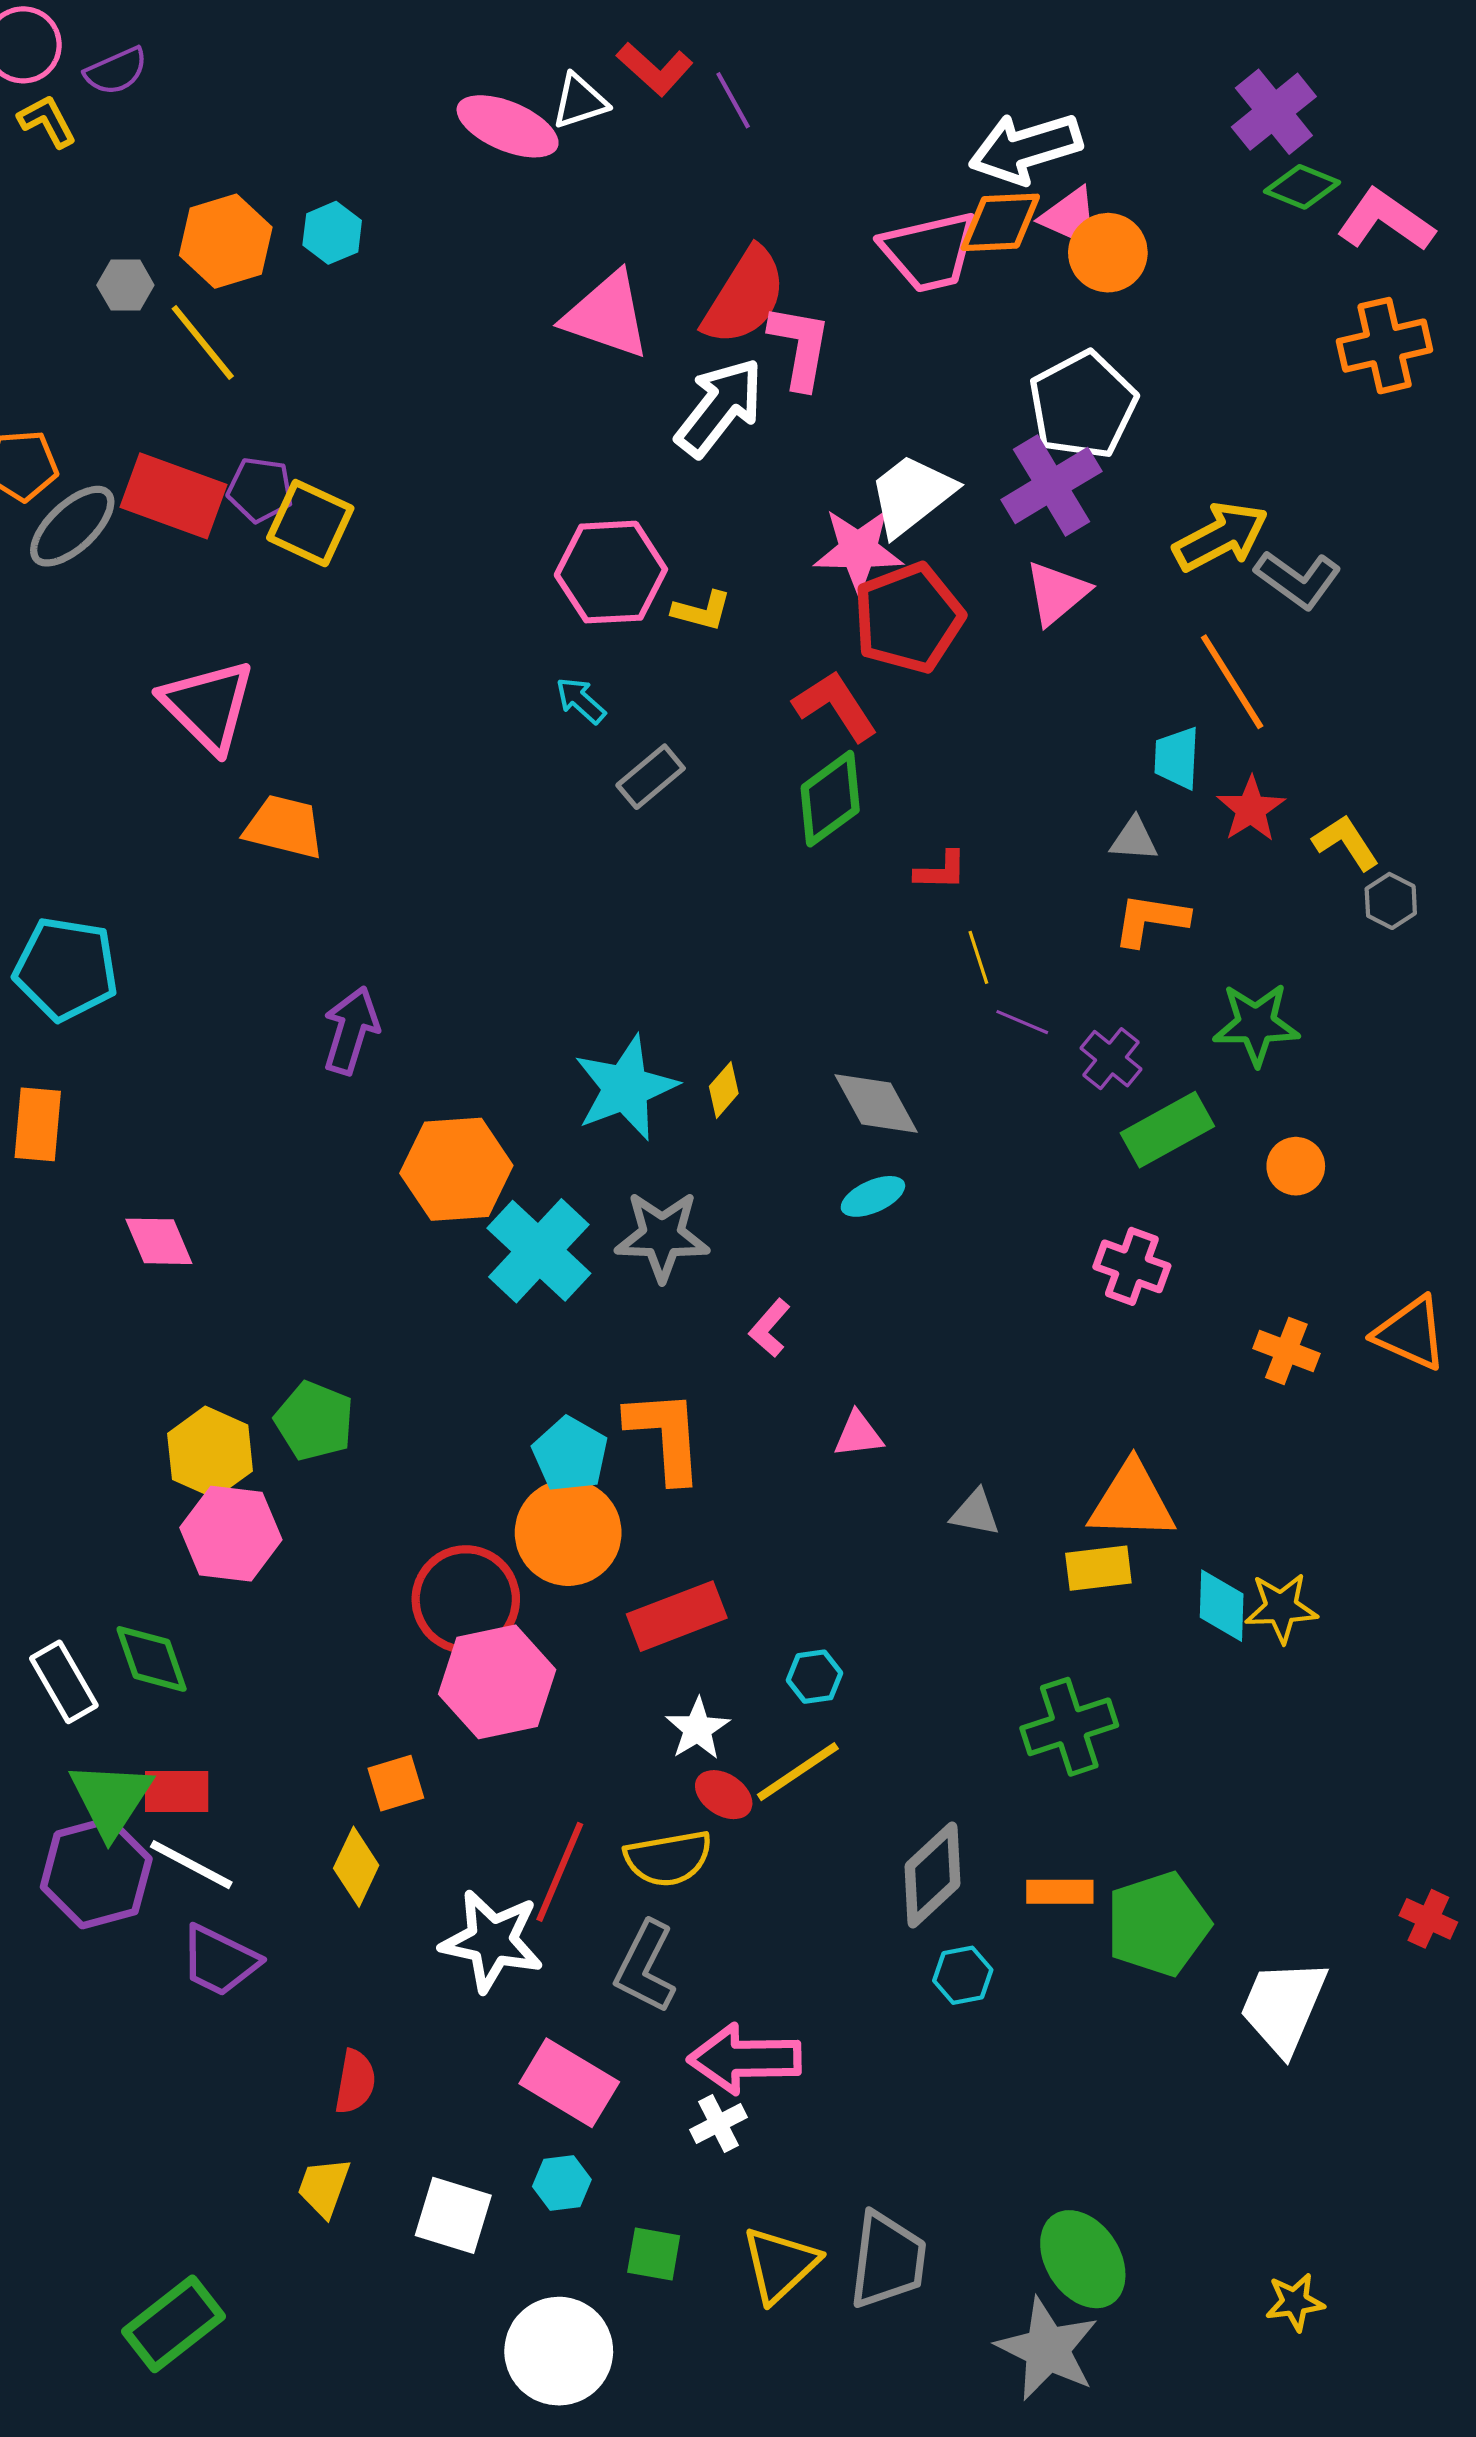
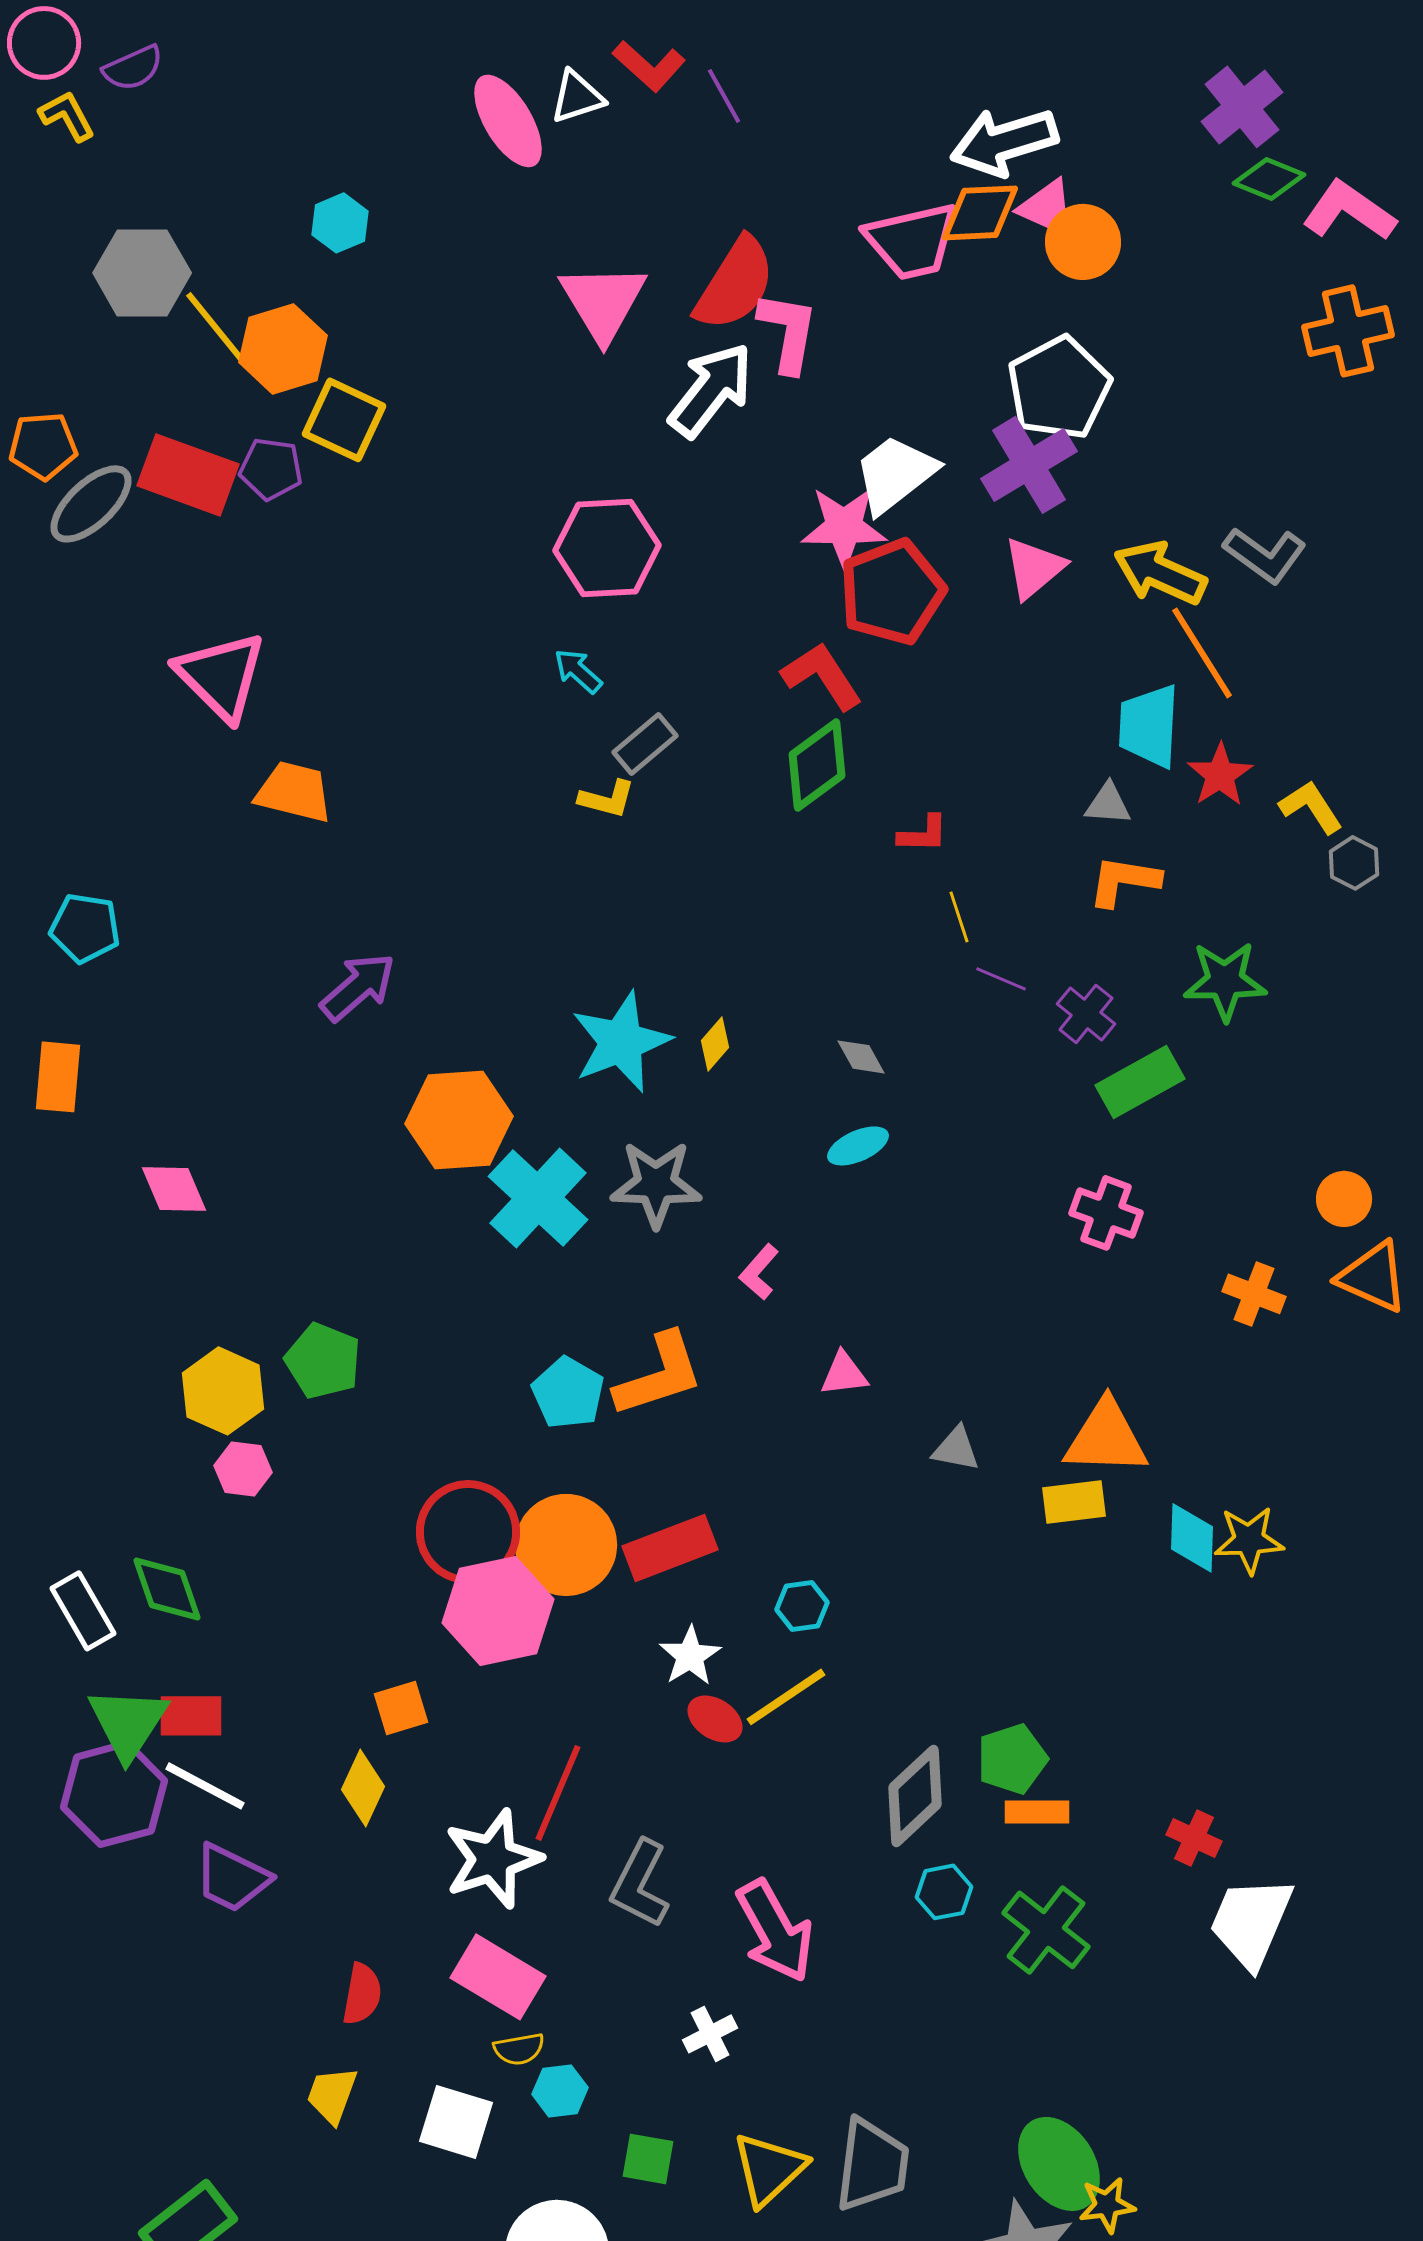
pink ellipse: (508, 126) -> (508, 121), turned 36
orange hexagon: (226, 241) -> (283, 349), moved
gray hexagon: (125, 285) -> (142, 273), size x1.8
pink triangle: (607, 315) -> (603, 302), turned 40
yellow square: (310, 523) -> (344, 420), moved
yellow arrow: (1221, 537) -> (1160, 573), moved, turned -128
yellow L-shape: (702, 611) -> (607, 799), moved
cyan trapezoid: (1177, 758) -> (1149, 726), size x1.4
cyan pentagon: (66, 969) -> (85, 928), size x0.7
purple arrow: (351, 1030) -> (358, 987), turned 32
gray diamond: (876, 1104) -> (861, 1057), size x0.6
orange circle: (1296, 1166) -> (1344, 1199), moved
orange L-shape: (665, 1435) -> (659, 1375), turned 76
orange circle: (568, 1533) -> (566, 1545), moved
pink hexagon: (231, 1534) -> (243, 1469), size x0.6
green cross: (1069, 1727) -> (1046, 1930), moved, turned -34
yellow semicircle: (668, 1858) -> (519, 2049), moved, size x0.6
red cross: (1428, 1919) -> (1194, 1838), moved
green pentagon: (1158, 1924) -> (1012, 1759), moved, size x0.7
white star: (492, 1941) -> (493, 1859), turned -30
pink arrow: (745, 2059) -> (775, 1931), moved, turned -118
pink rectangle: (569, 2083) -> (498, 1977), moved
yellow star: (1295, 2302) -> (1107, 2205), moved

